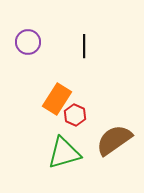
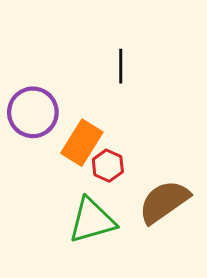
purple circle: (28, 42) -> (33, 112), moved, size x1.4

